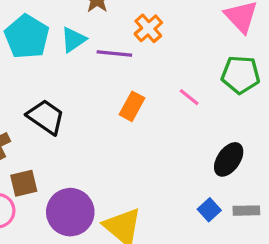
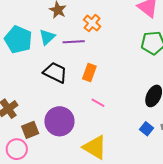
pink line: (189, 97) -> (98, 103), moved
black trapezoid: (46, 117) -> (55, 72), moved
purple circle: (70, 212) -> (59, 121), moved

